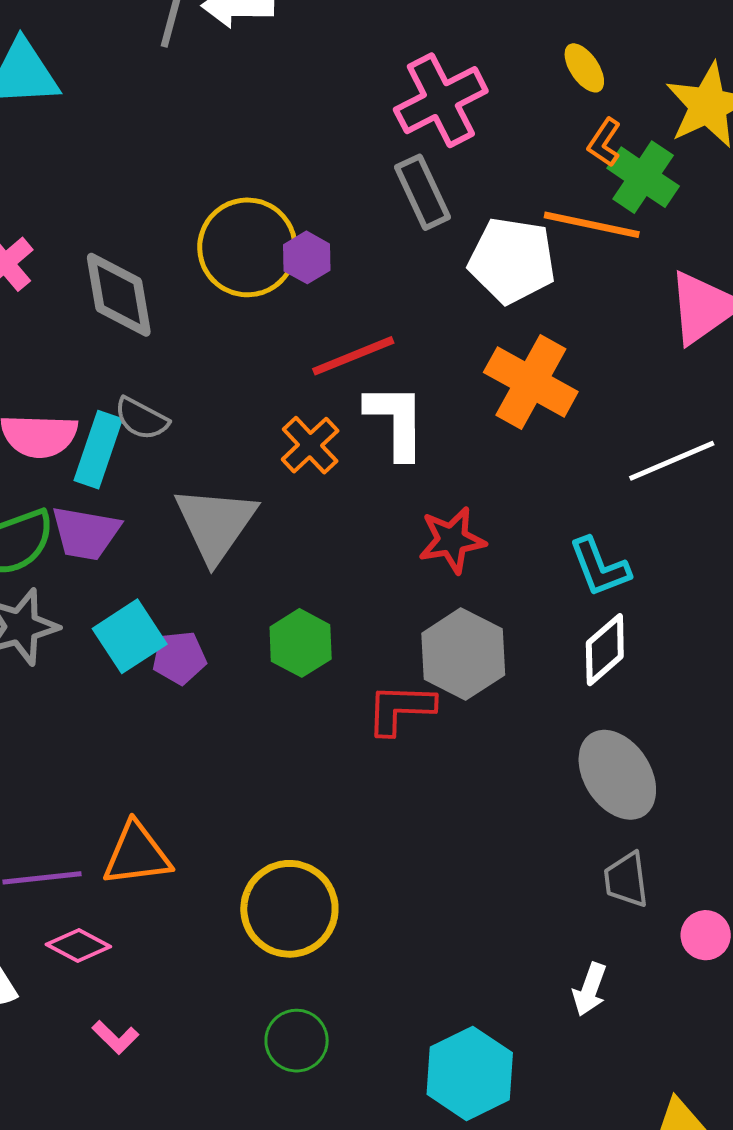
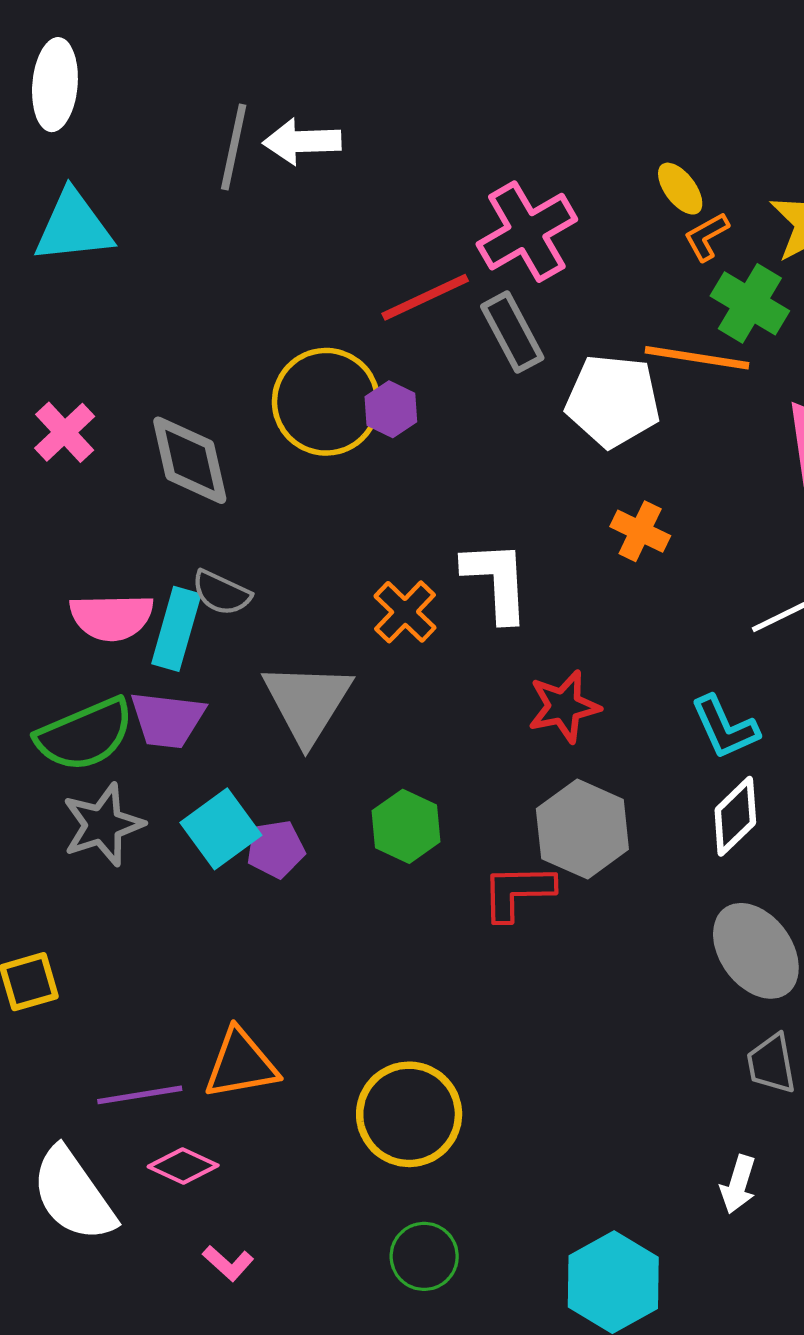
orange L-shape: (604, 142) -> (706, 237), moved, turned 30
red line: (353, 356) -> (425, 297), moved
orange cross: (531, 382) -> (640, 531), size x0.6

